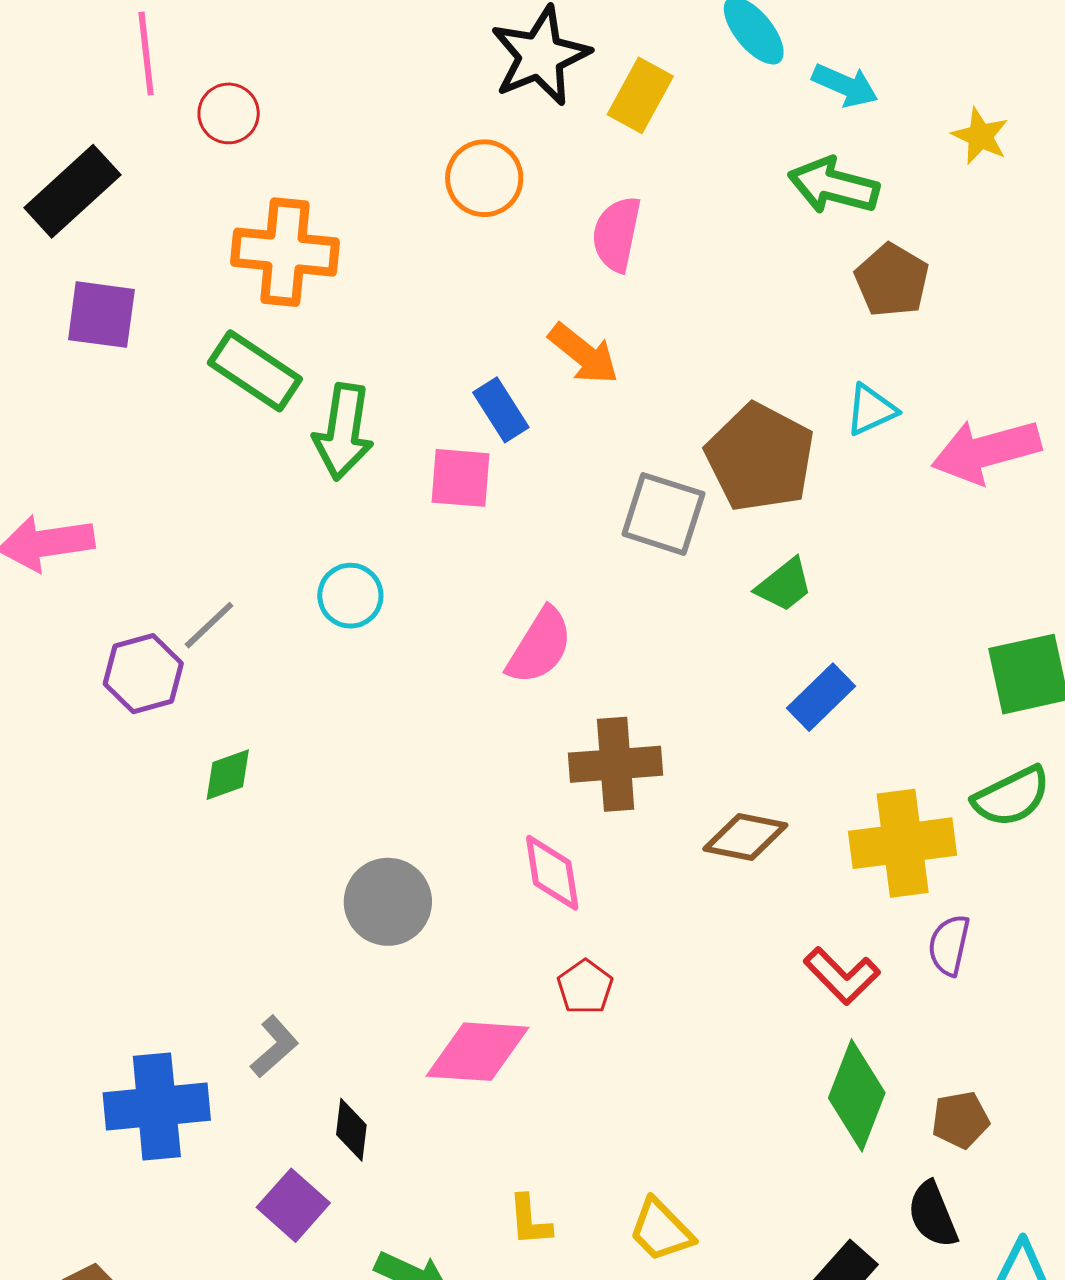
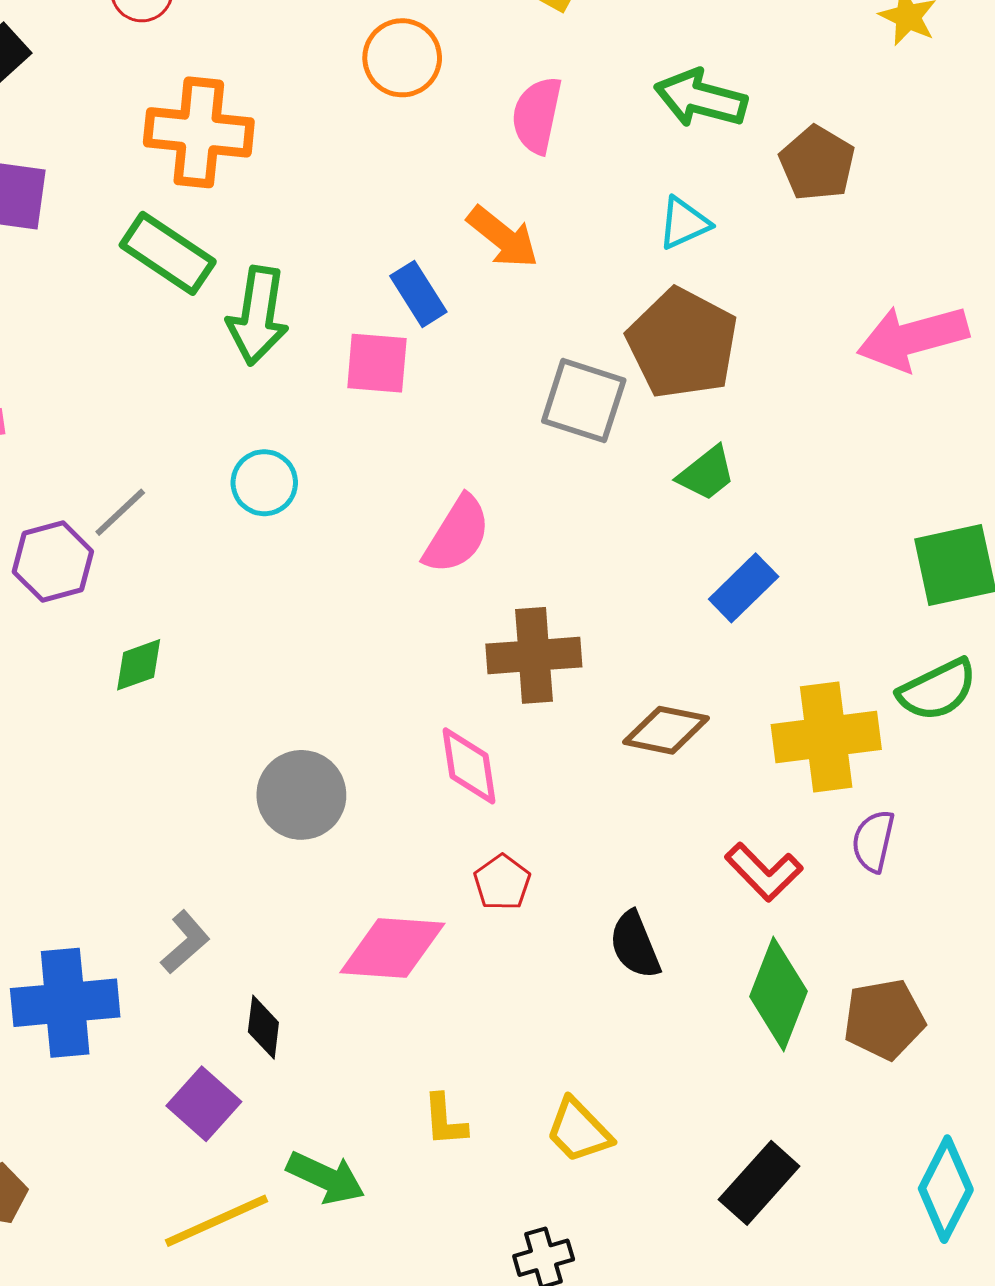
green arrow: (834, 186) -> (701, 98), moved
cyan triangle: (871, 410) -> (684, 223), moved
brown pentagon: (960, 1120) -> (884, 1019), size x1.4
black semicircle: (933, 1215) -> (635, 945), moved

